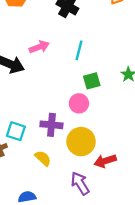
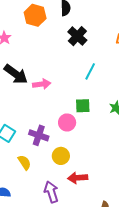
pink arrow: (39, 47) -> (42, 84), moved
cyan line: (79, 50) -> (90, 71), moved
yellow circle: (81, 142) -> (61, 156), size x0.7

